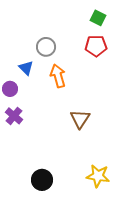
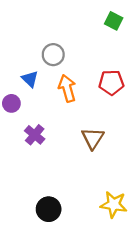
red pentagon: (96, 46) -> (111, 83), moved
purple cross: (14, 116) -> (35, 135), moved

